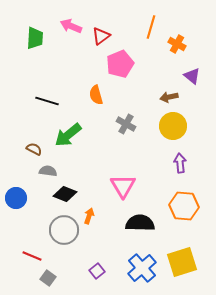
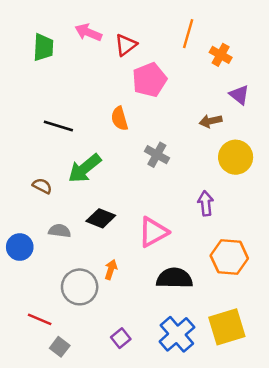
yellow circle: (173, 126) -> (236, 157), moved
purple arrow: (180, 163) -> (206, 203), moved
gray semicircle: (48, 171) -> (60, 231), moved
pink triangle: (123, 186) -> (153, 232), turned 32
black diamond: (65, 194) -> (101, 218), moved

